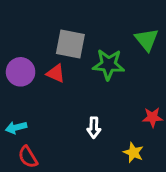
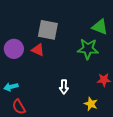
green triangle: (147, 40) -> (100, 27), turned -30
green star: (108, 65) -> (88, 49), moved

